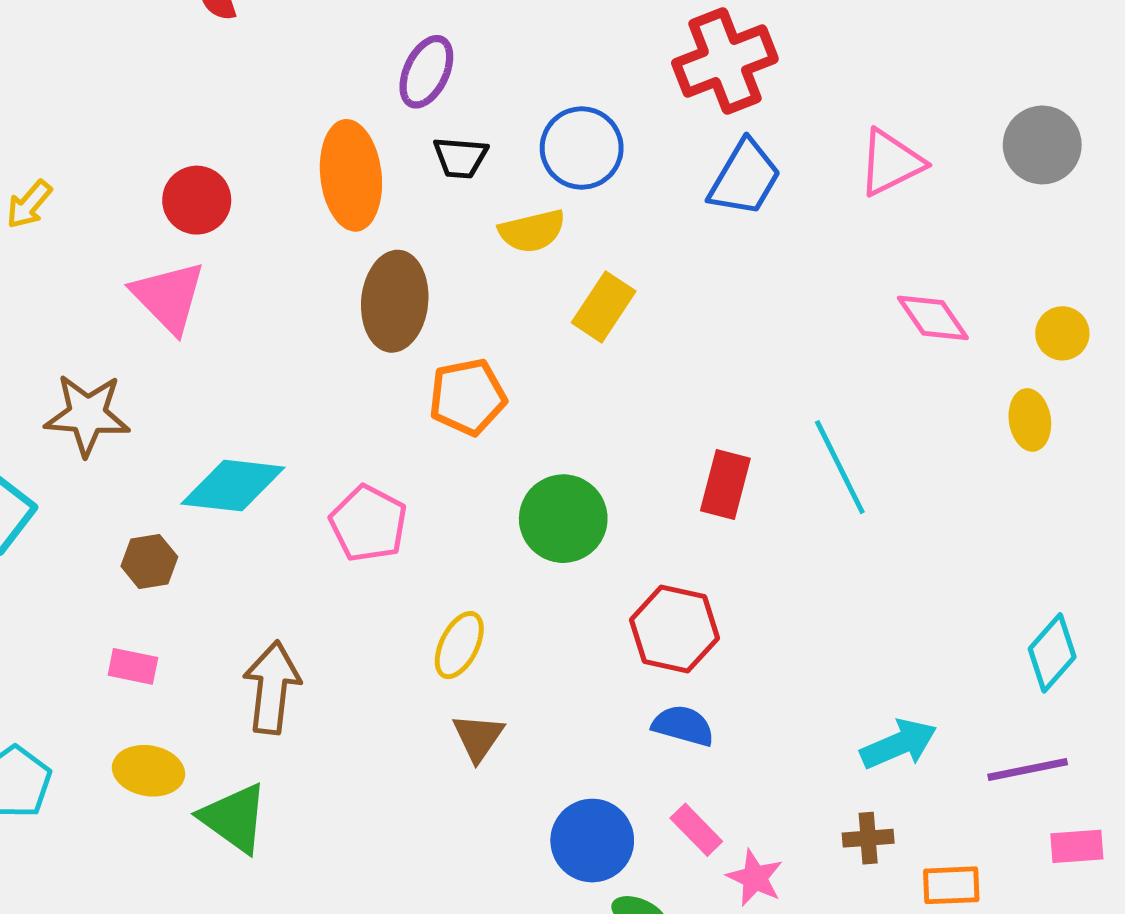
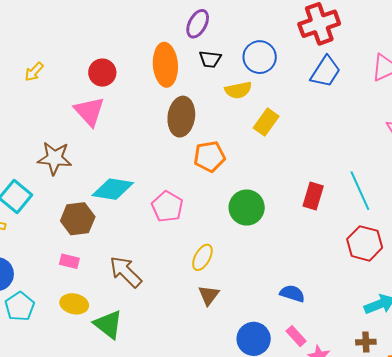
brown hexagon: (149, 562) -> (78, 219), size x1.5
red hexagon: (674, 629) -> (365, 243), moved
brown arrow: (272, 687) -> (126, 272), turned -54

